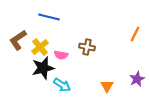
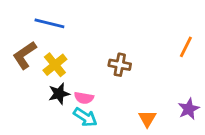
blue line: (49, 17) -> (49, 23), moved
pink semicircle: (61, 55) -> (84, 98), moved
black star: (43, 68) -> (59, 94), size x0.7

